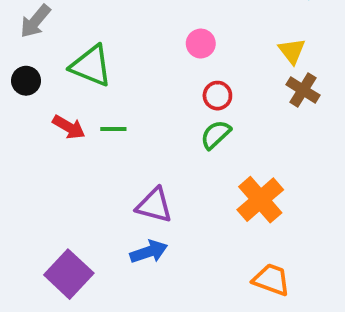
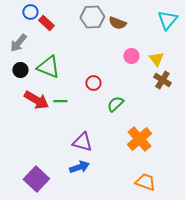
pink circle: (201, 44) -> (131, 56), moved
black circle: (26, 81) -> (20, 70), moved
red circle: (217, 96) -> (93, 83), moved
red arrow: (69, 127) -> (36, 100), size x1.4

